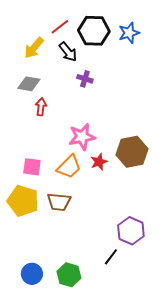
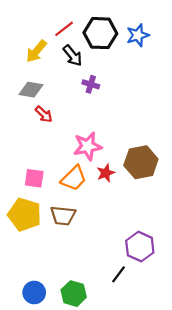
red arrow: (41, 107) -> (44, 114), turned 126

